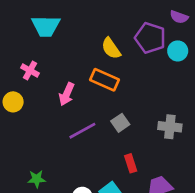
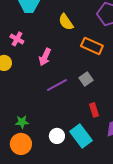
yellow semicircle: (111, 48) -> (66, 22), moved
orange rectangle: (105, 80) -> (92, 46), moved

